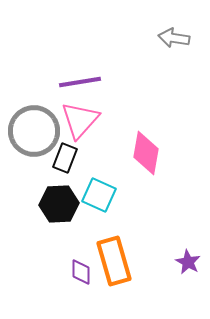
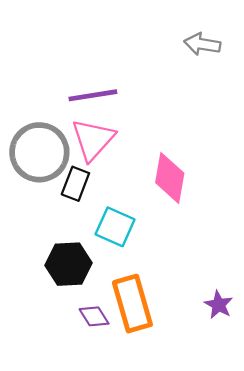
black hexagon: (59, 204) -> (68, 264), moved
purple diamond: (81, 272) -> (94, 316), turned -32

